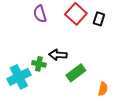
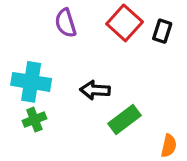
green cross: (39, 64) -> (34, 120), moved, turned -32
cyan cross: (19, 77) -> (31, 82), moved, turned 35

